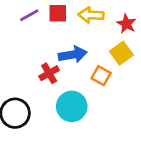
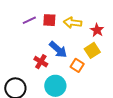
blue arrow: (73, 55) -> (58, 50), turned 48
red cross: (49, 73) -> (41, 62), turned -32

